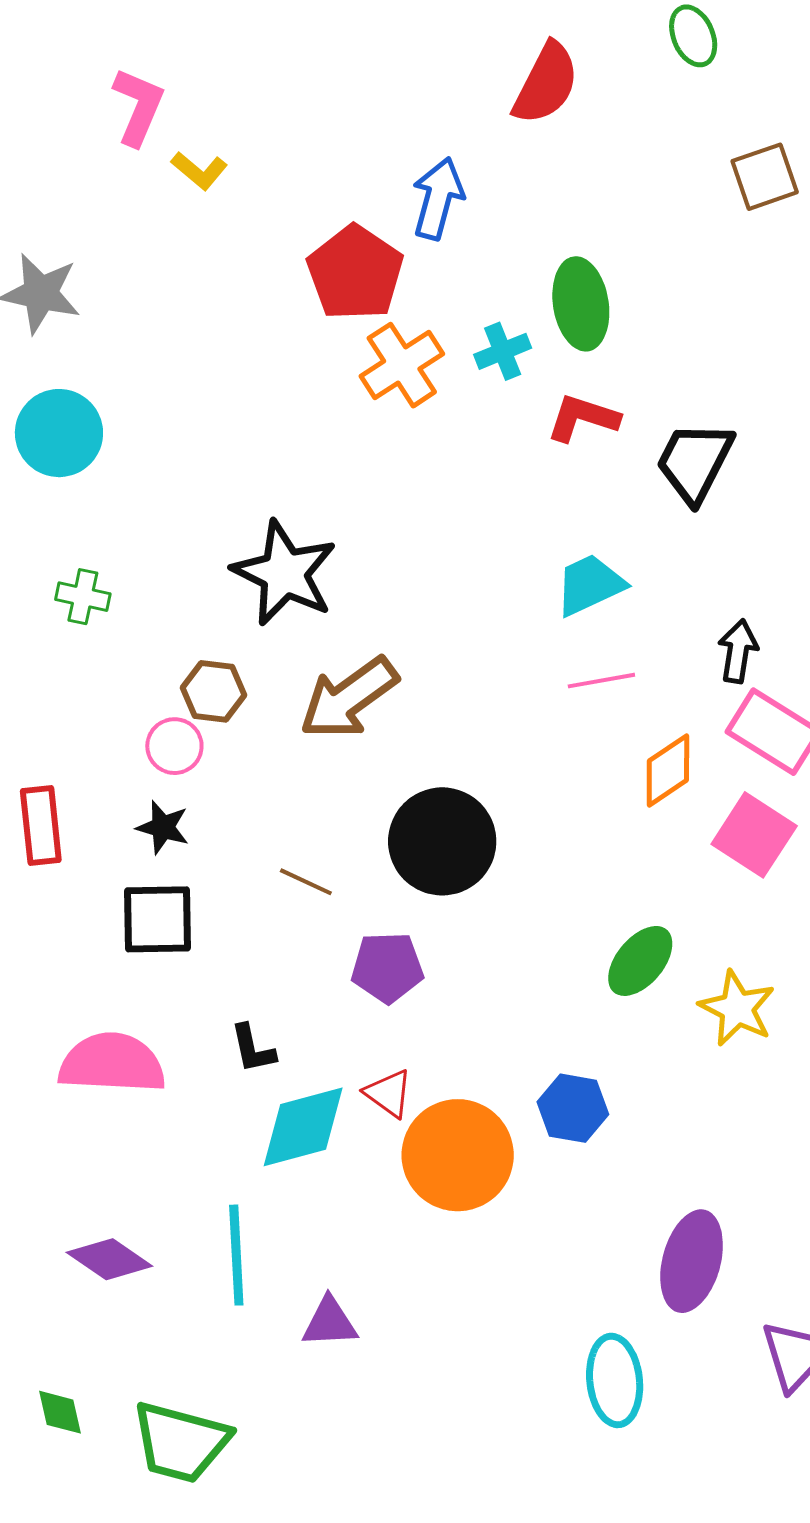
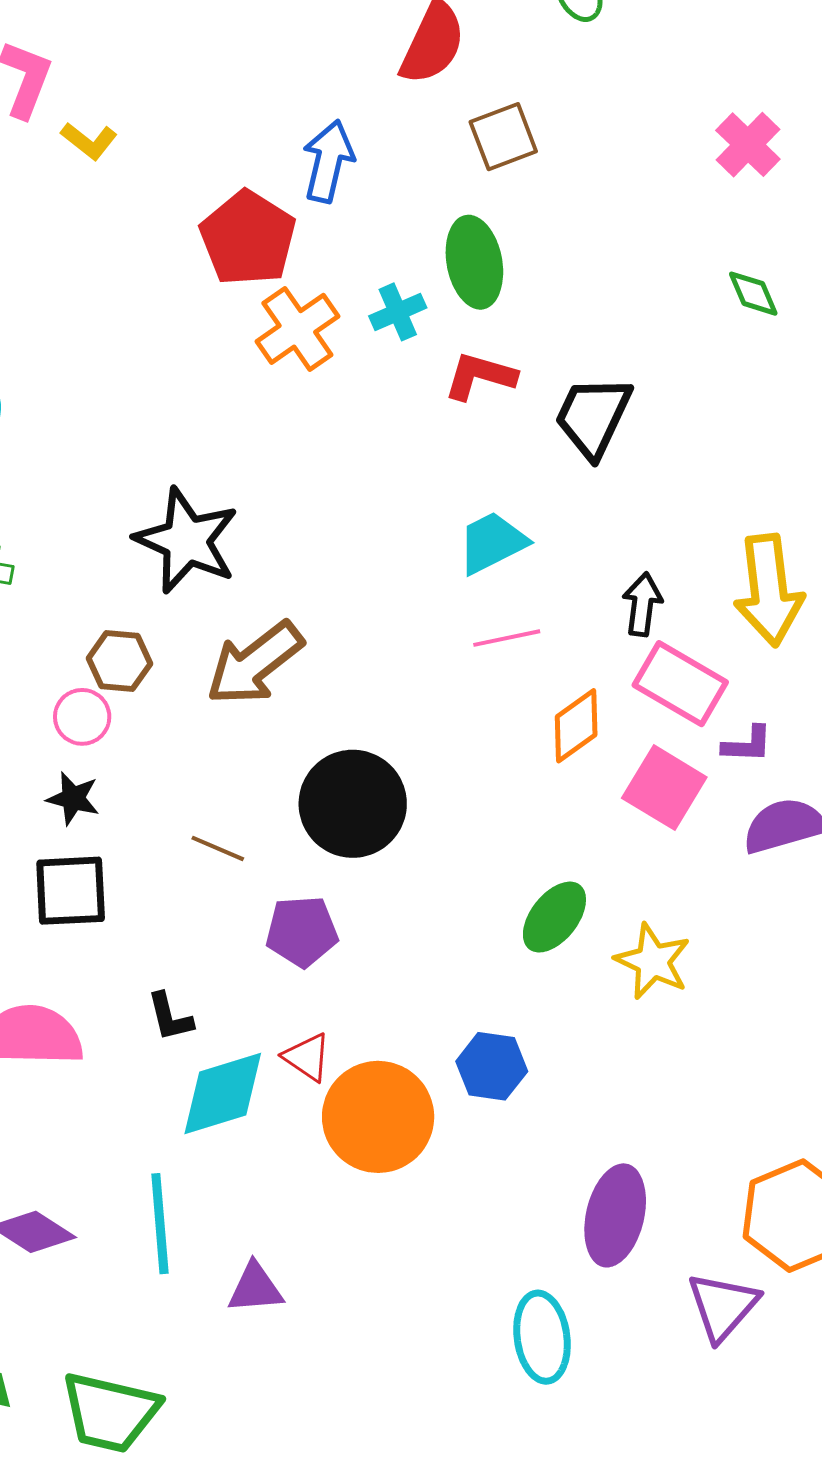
brown square: (765, 177) -> (503, 137), moved

